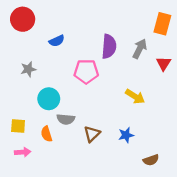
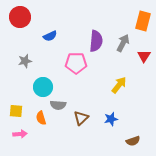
yellow arrow: (135, 96) -> (119, 85), turned -84

